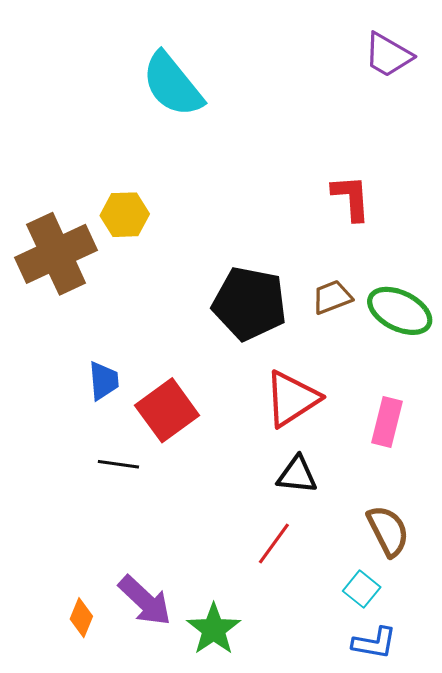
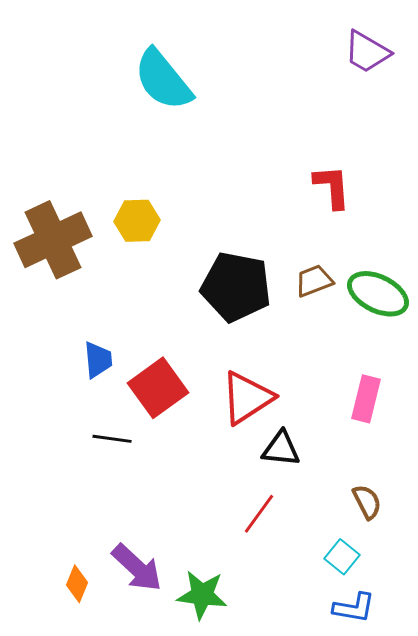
yellow hexagon: (125, 215) -> (137, 221), moved
red triangle: (292, 399) -> (247, 398), moved
brown semicircle: (388, 531) -> (367, 502), size x0.7
green star: (214, 629) -> (202, 595), turned -30

